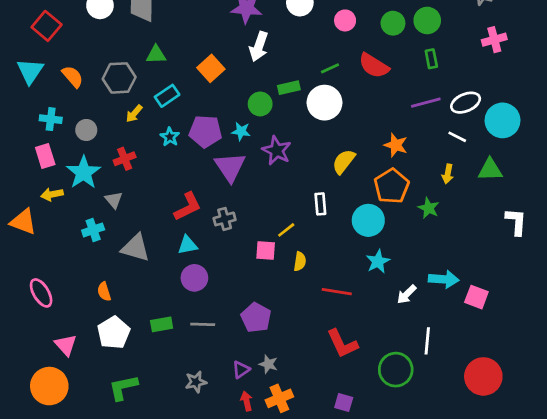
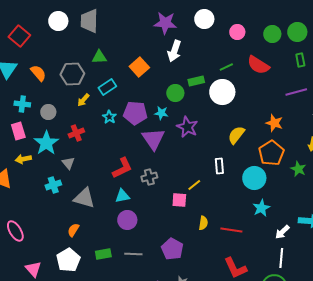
yellow semicircle: (300, 261) -> (203, 223), moved
orange semicircle: (104, 292) -> (73, 230), moved, turned 48
white line: (427, 341) -> (281, 258), moved

